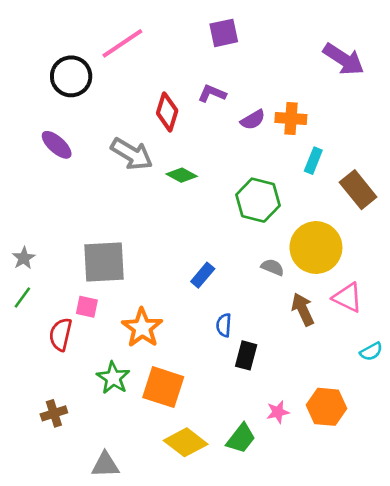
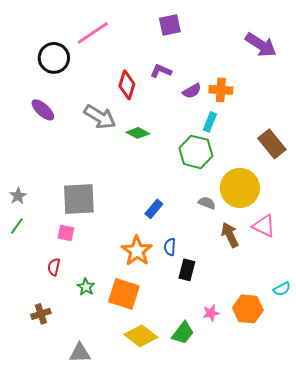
cyan rectangle: (313, 161) -> (210, 122), moved
orange star: (142, 328) -> (137, 251), moved
red semicircle: (61, 334) -> (54, 267), moved, size x0.7
cyan semicircle: (371, 352) -> (282, 289), moved
green star: (113, 378) -> (86, 287), size x0.7

